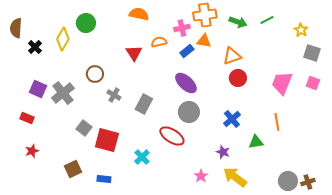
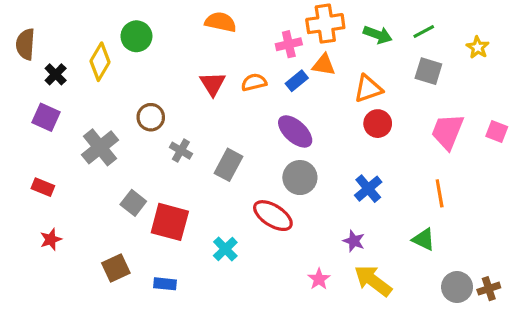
orange semicircle: (159, 42) -> (254, 82), moved
gray square: (312, 53) -> (428, 71), moved
purple square: (38, 89) -> (46, 117), moved
green triangle: (256, 142) -> (424, 239), moved, turned 35

